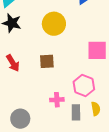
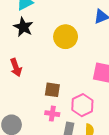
brown square: (47, 61) -> (52, 90), moved

